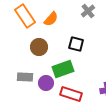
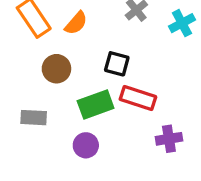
purple circle: (46, 83) -> (86, 145), moved
red rectangle: (71, 94) -> (138, 98), moved

